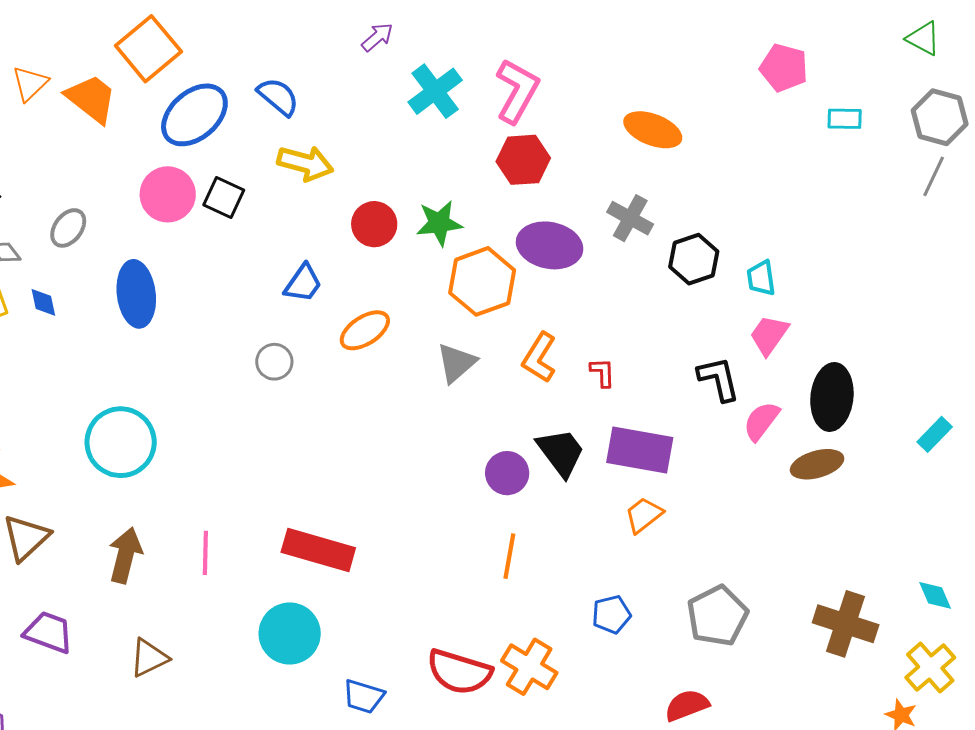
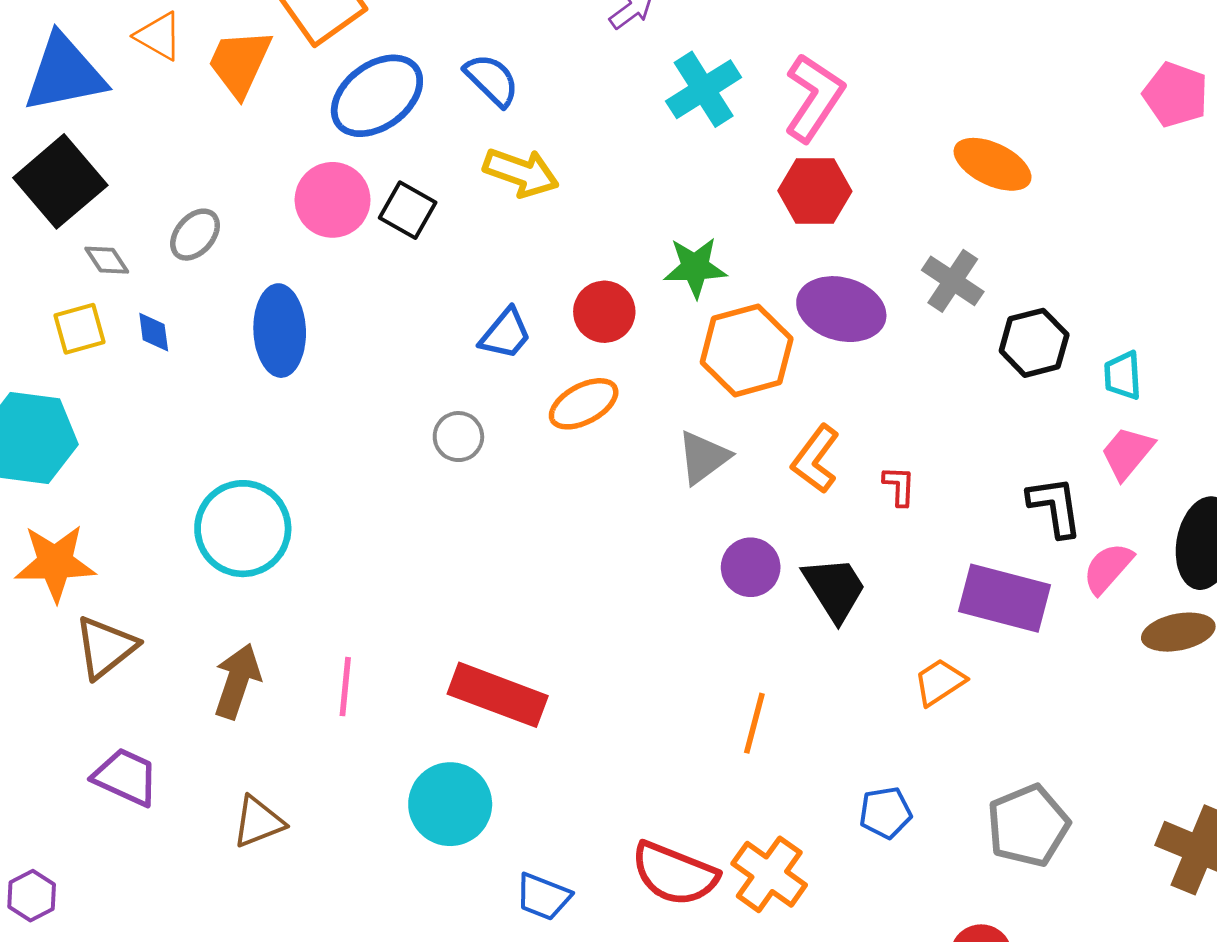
orange triangle: (30, 84) -> (159, 36), turned -51
orange trapezoid: (91, 99) -> (240, 63), turned -108
red circle: (374, 224) -> (604, 312), moved
purple rectangle: (640, 450) -> (1004, 598), moved
purple circle: (507, 473) -> (751, 567), moved

